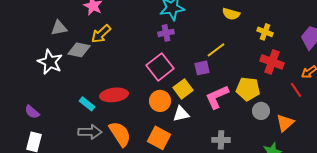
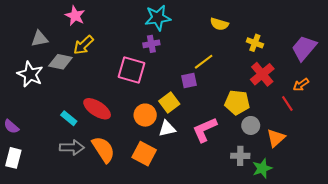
red cross: (272, 62) -> (262, 74), turned 30
pink square: (160, 67) -> (132, 70), moved, turned -36
red ellipse: (114, 95) -> (97, 109), turned 40
pink L-shape: (217, 97) -> (205, 130), moved
gray cross: (221, 140) -> (240, 156), moved

